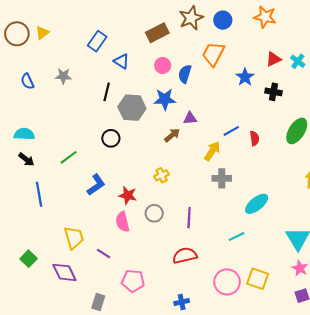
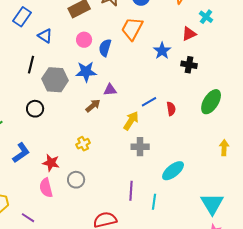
cyan cross: (298, 61) -> (206, 17), moved
purple line: (189, 218) -> (131, 191), moved
cyan line: (237, 237) -> (154, 202), turned -56

